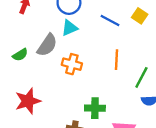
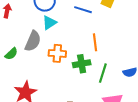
green line: (141, 77) -> (103, 73), moved
green cross: (95, 108) -> (82, 64), moved

